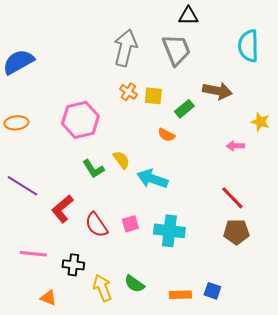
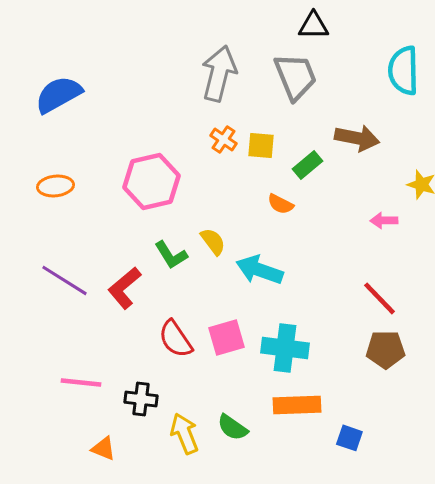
red L-shape: (62, 209) -> (124, 288), moved
pink square: (130, 224) -> (226, 337), size x1.4
orange rectangle: (180, 295) -> (297, 405), moved, size x1.4

